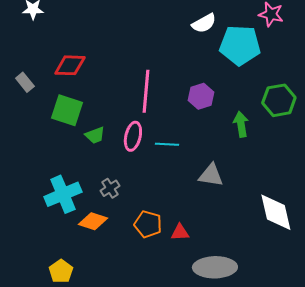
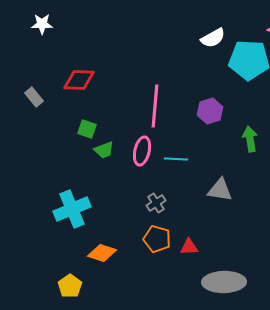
green square: (67, 110) -> (87, 129), moved, size x0.6
gray cross: (110, 188) -> (156, 203), moved
orange diamond: (93, 221) -> (102, 253), moved

